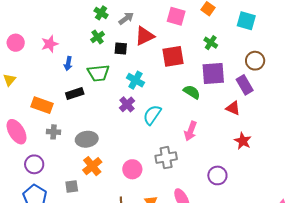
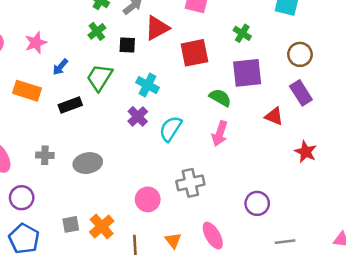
blue arrow: (68, 64) -> (60, 67), turned 32
green trapezoid: (98, 73) -> (100, 78), turned 130
purple rectangle: (245, 85) -> (301, 93), moved
orange rectangle: (42, 105) -> (27, 91), moved
pink arrow: (191, 131) -> (220, 134), moved
red star: (243, 141) -> (306, 152), moved
orange cross: (92, 166) -> (102, 227), moved

